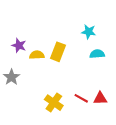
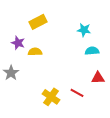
yellow rectangle: (58, 52) -> (38, 22), moved, turned 42
red triangle: (100, 98) -> (98, 78), moved

